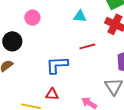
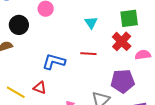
cyan triangle: (80, 16) -> (91, 23), turned 32

